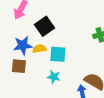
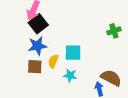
black square: (45, 26) -> (38, 24), moved
yellow semicircle: (39, 49) -> (53, 61), moved, turned -56

